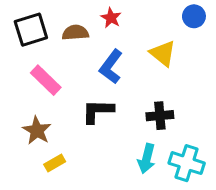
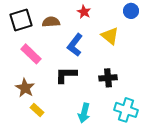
red star: (111, 18) -> (84, 12), moved
cyan arrow: (147, 159) -> (84, 113), moved
yellow rectangle: (55, 163) -> (37, 110), turned 72

